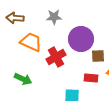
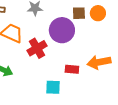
brown square: (98, 56) -> (79, 13), moved

